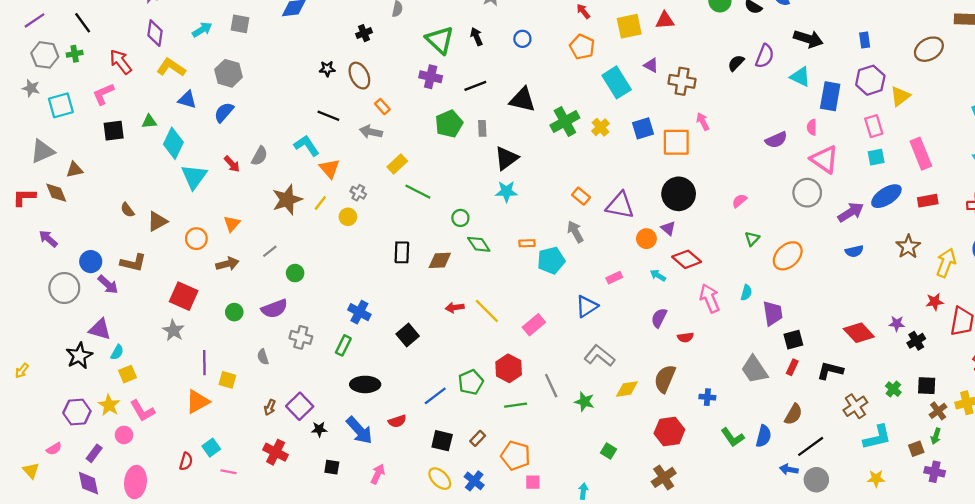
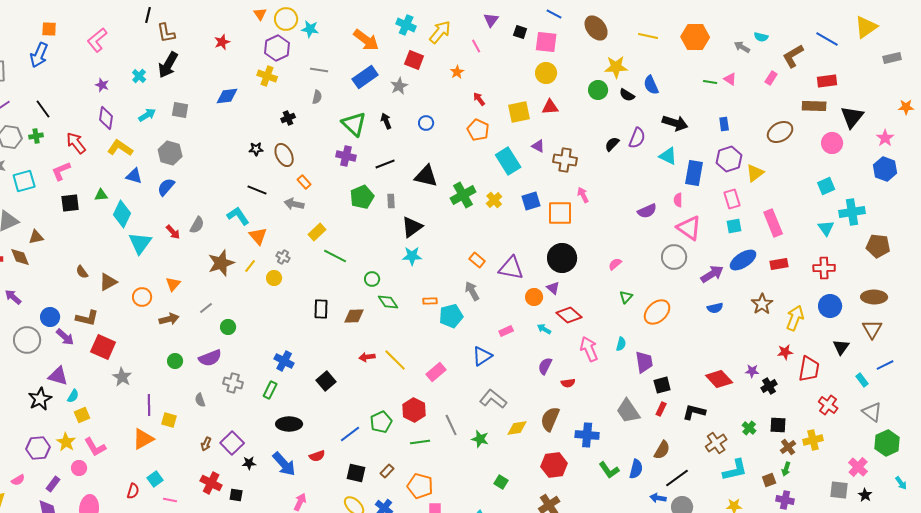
red square: (184, 296) -> (103, 347), moved
blue cross: (707, 397) -> (587, 435), size x1.6
black square: (332, 467) -> (236, 495), moved

